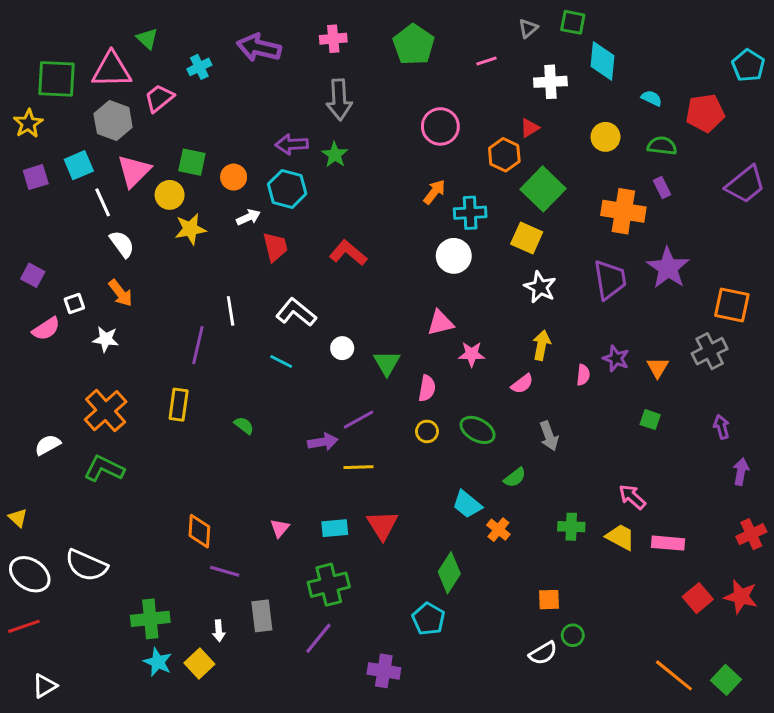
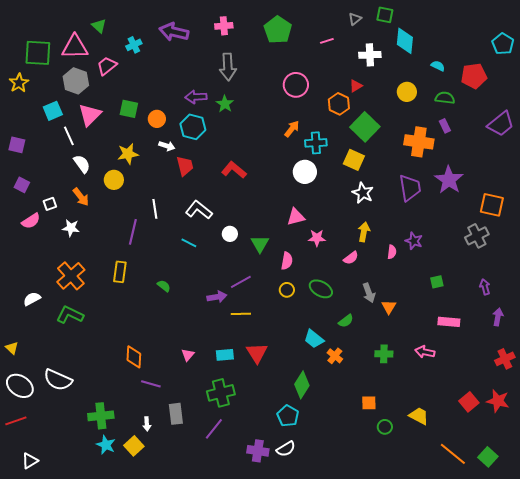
purple square: (36, 177) -> (17, 145), moved, turned 30
yellow circle: (170, 195) -> (114, 180), moved
white arrow: (248, 217) -> (167, 146), turned 42
orange triangle: (658, 367) -> (389, 307), moved
green square: (650, 420) -> (437, 282), turned -32
pink arrow: (632, 497) -> (425, 352), moved, turned -30
yellow trapezoid: (620, 537) -> (419, 416), moved
pink rectangle: (668, 543) -> (449, 322), moved
white semicircle: (543, 653) -> (286, 449), moved

